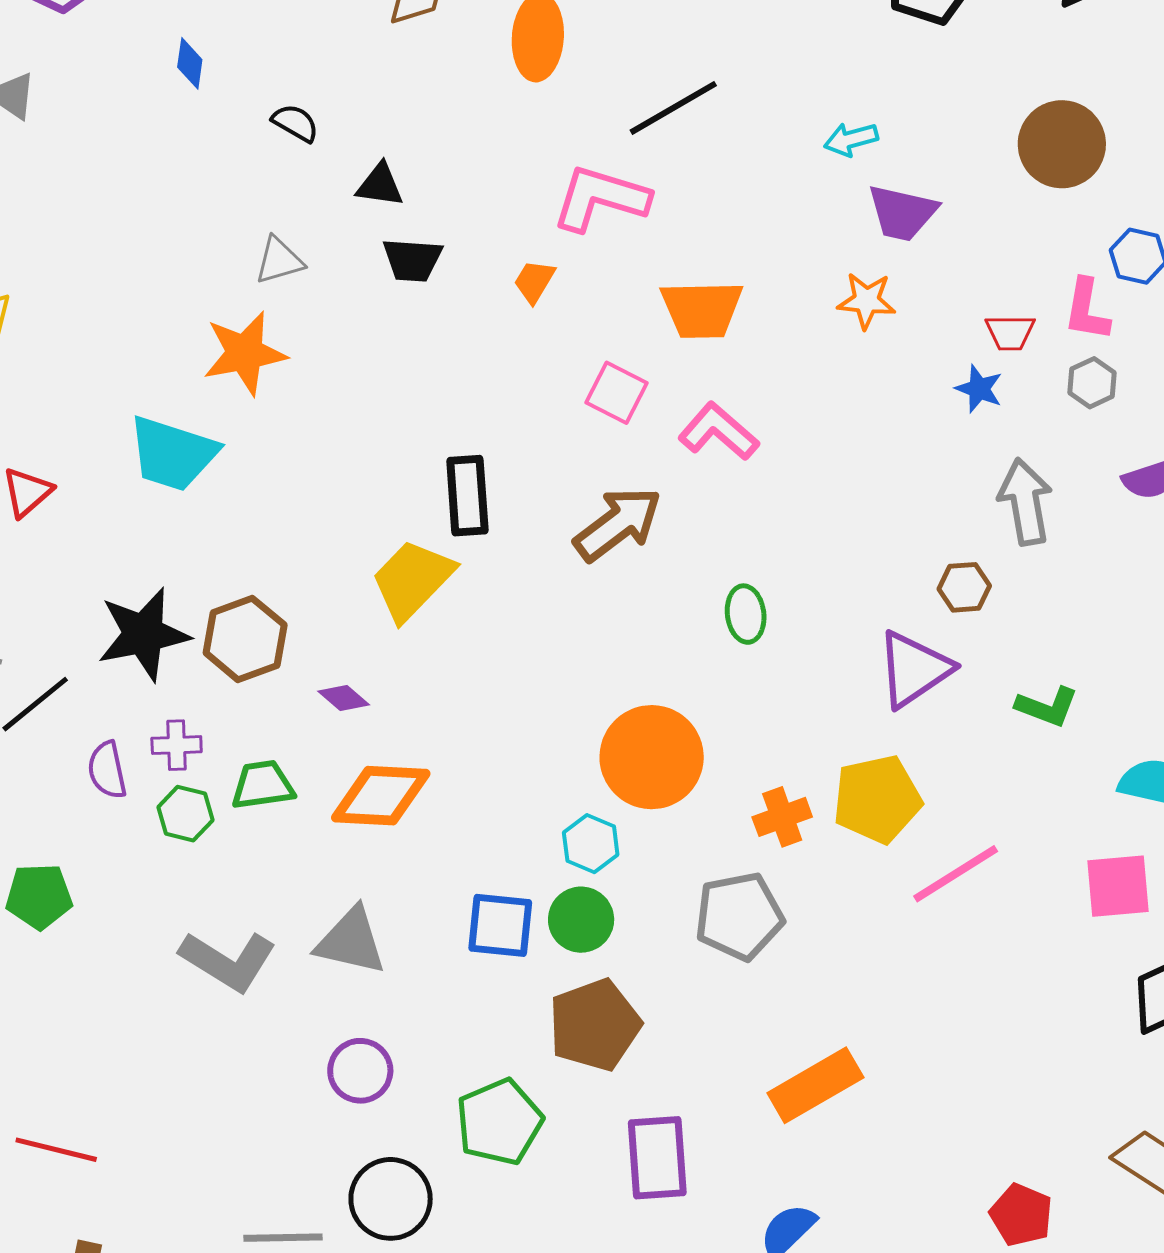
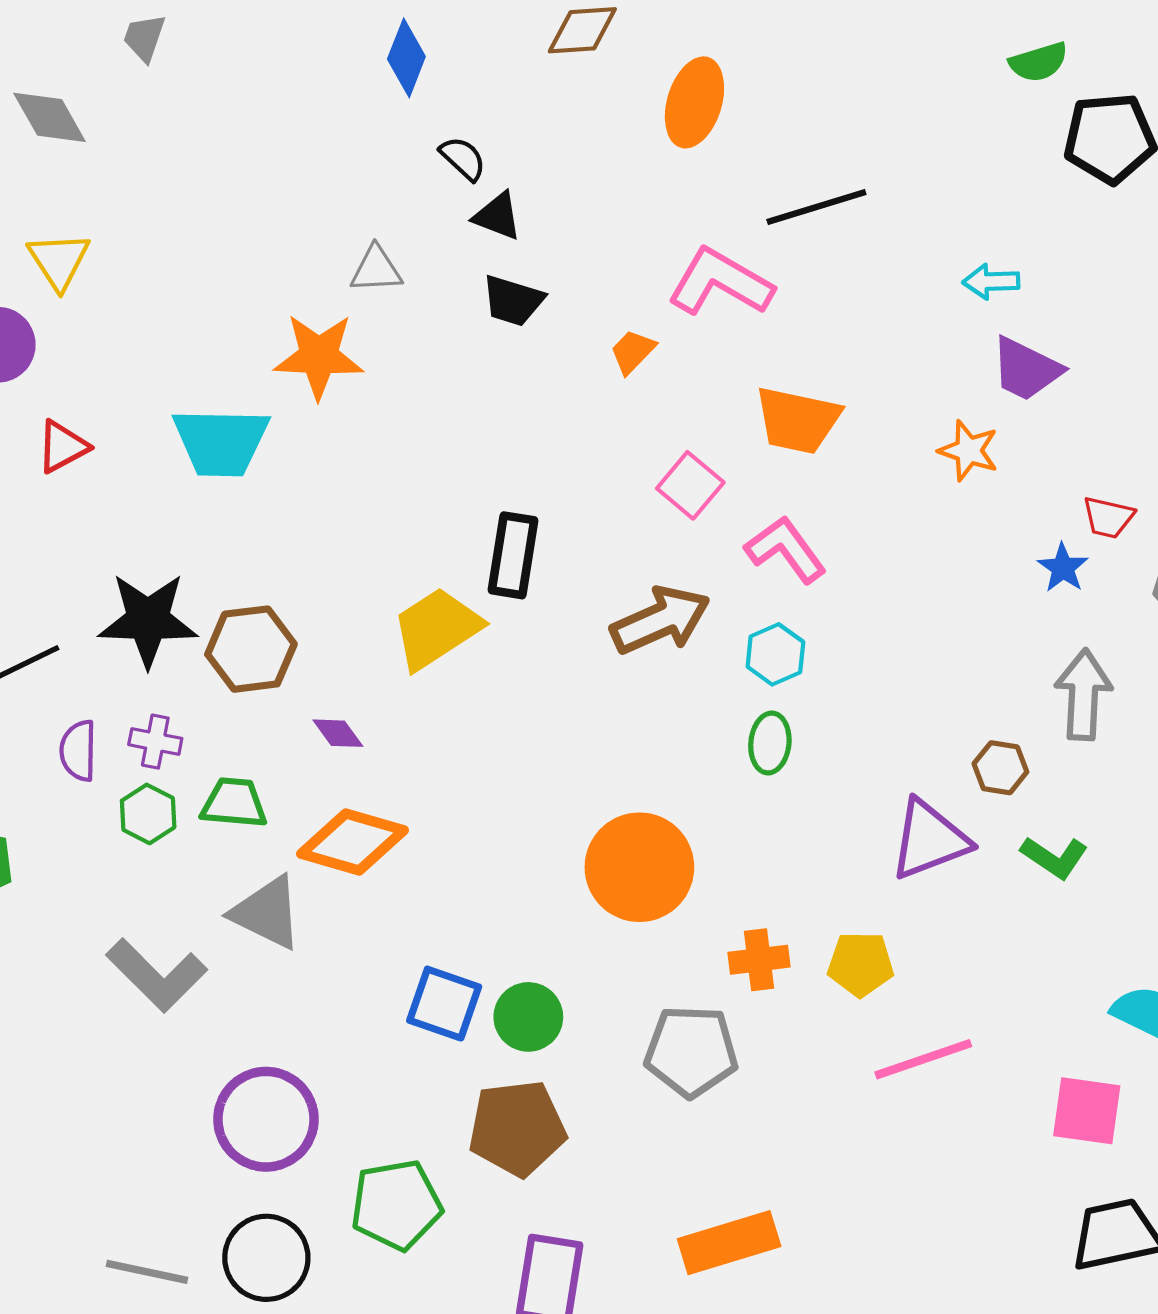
blue diamond: (190, 63) -> (406, 58), moved, size x1.4
black semicircle: (295, 123) -> (463, 158), moved
cyan trapezoid: (173, 454) -> (221, 442), turned -30
green L-shape: (1047, 707) -> (1054, 857), moved
yellow pentagon: (877, 799) -> (861, 964), size x0.7
cyan hexagon: (591, 844) -> (775, 654), moved
gray triangle: (351, 941) -> (267, 913), moved
purple circle: (360, 1071) -> (266, 1119), size x1.5

